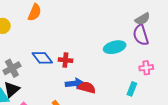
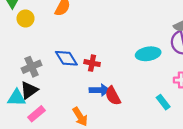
red semicircle: (87, 87) -> (113, 96), turned -138
cyan rectangle: (132, 89) -> (163, 102), turned -64

